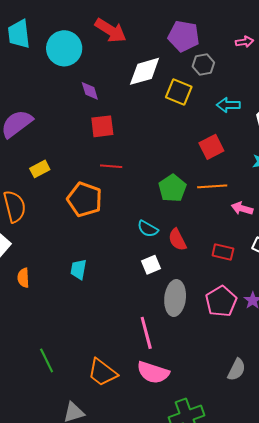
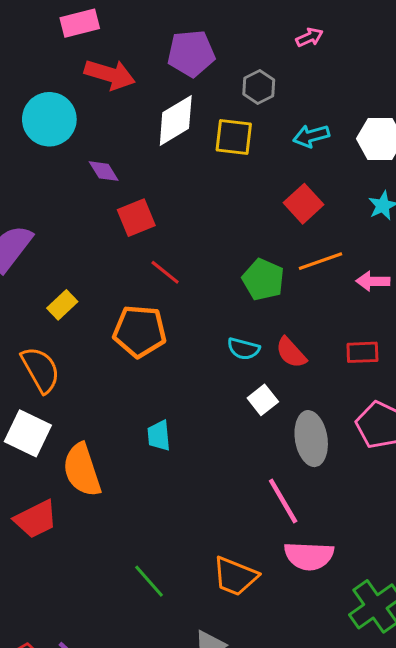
purple pentagon: (184, 36) -> (191, 53), moved
red line: (111, 166) -> (165, 272), turned 50
orange semicircle: (23, 278) -> (82, 470), size x1.8

